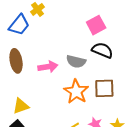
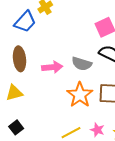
yellow triangle: (21, 106) -> (14, 93), moved

